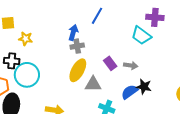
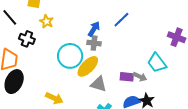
cyan trapezoid: (141, 35) -> (157, 63), moved
purple rectangle: (110, 63) -> (127, 77), moved, turned -64
cyan circle: (27, 75) -> (70, 56), moved

